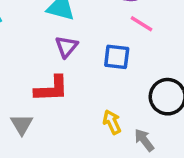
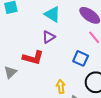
blue square: (117, 57) -> (81, 58), moved

